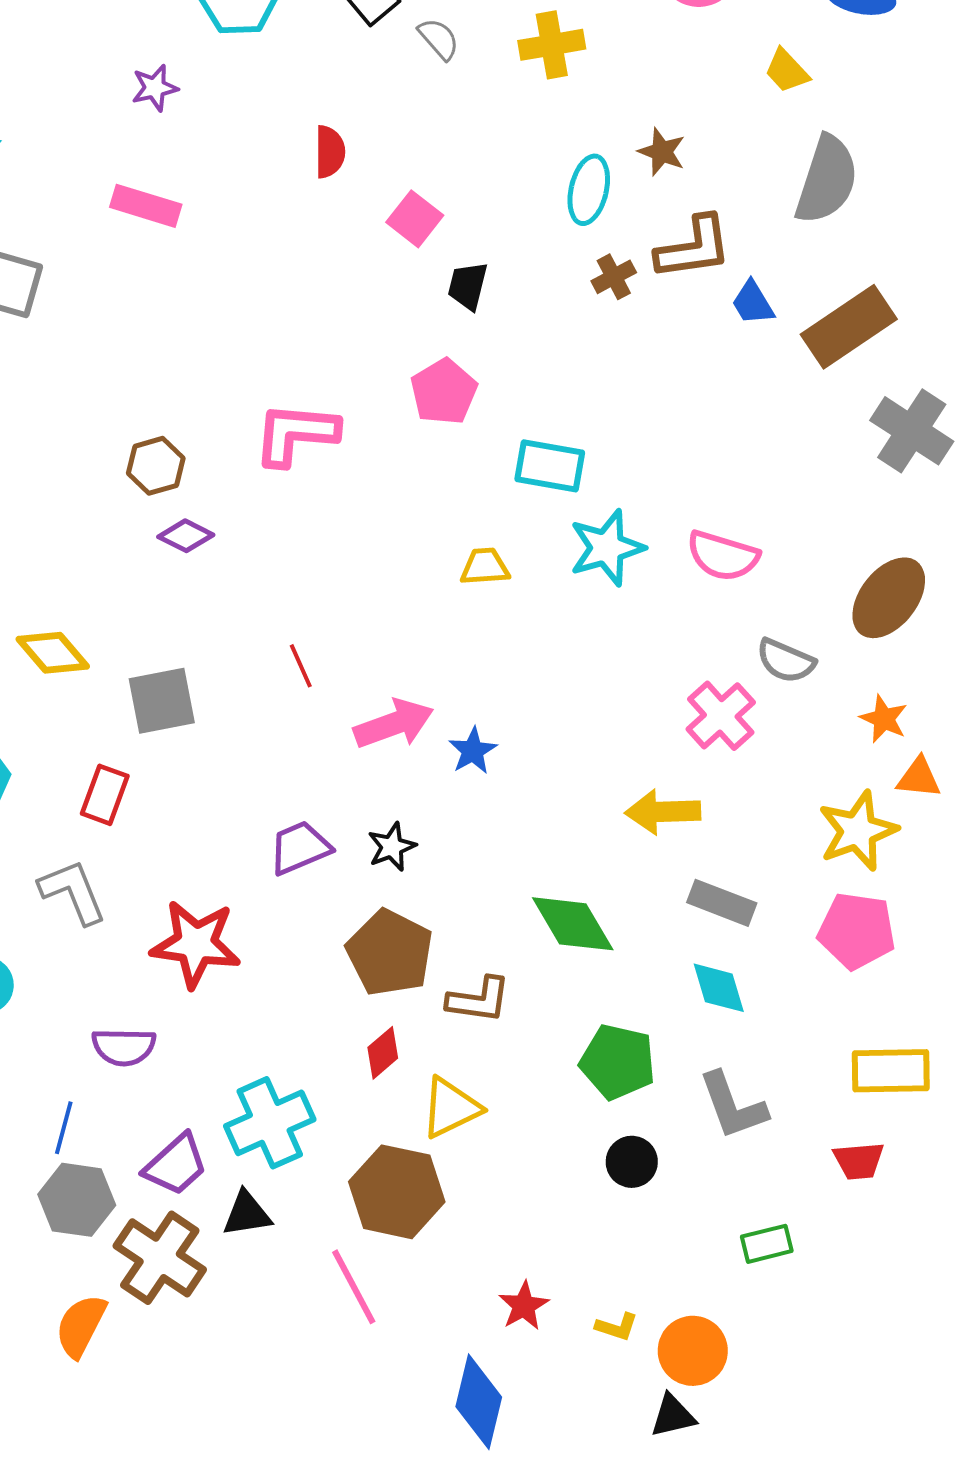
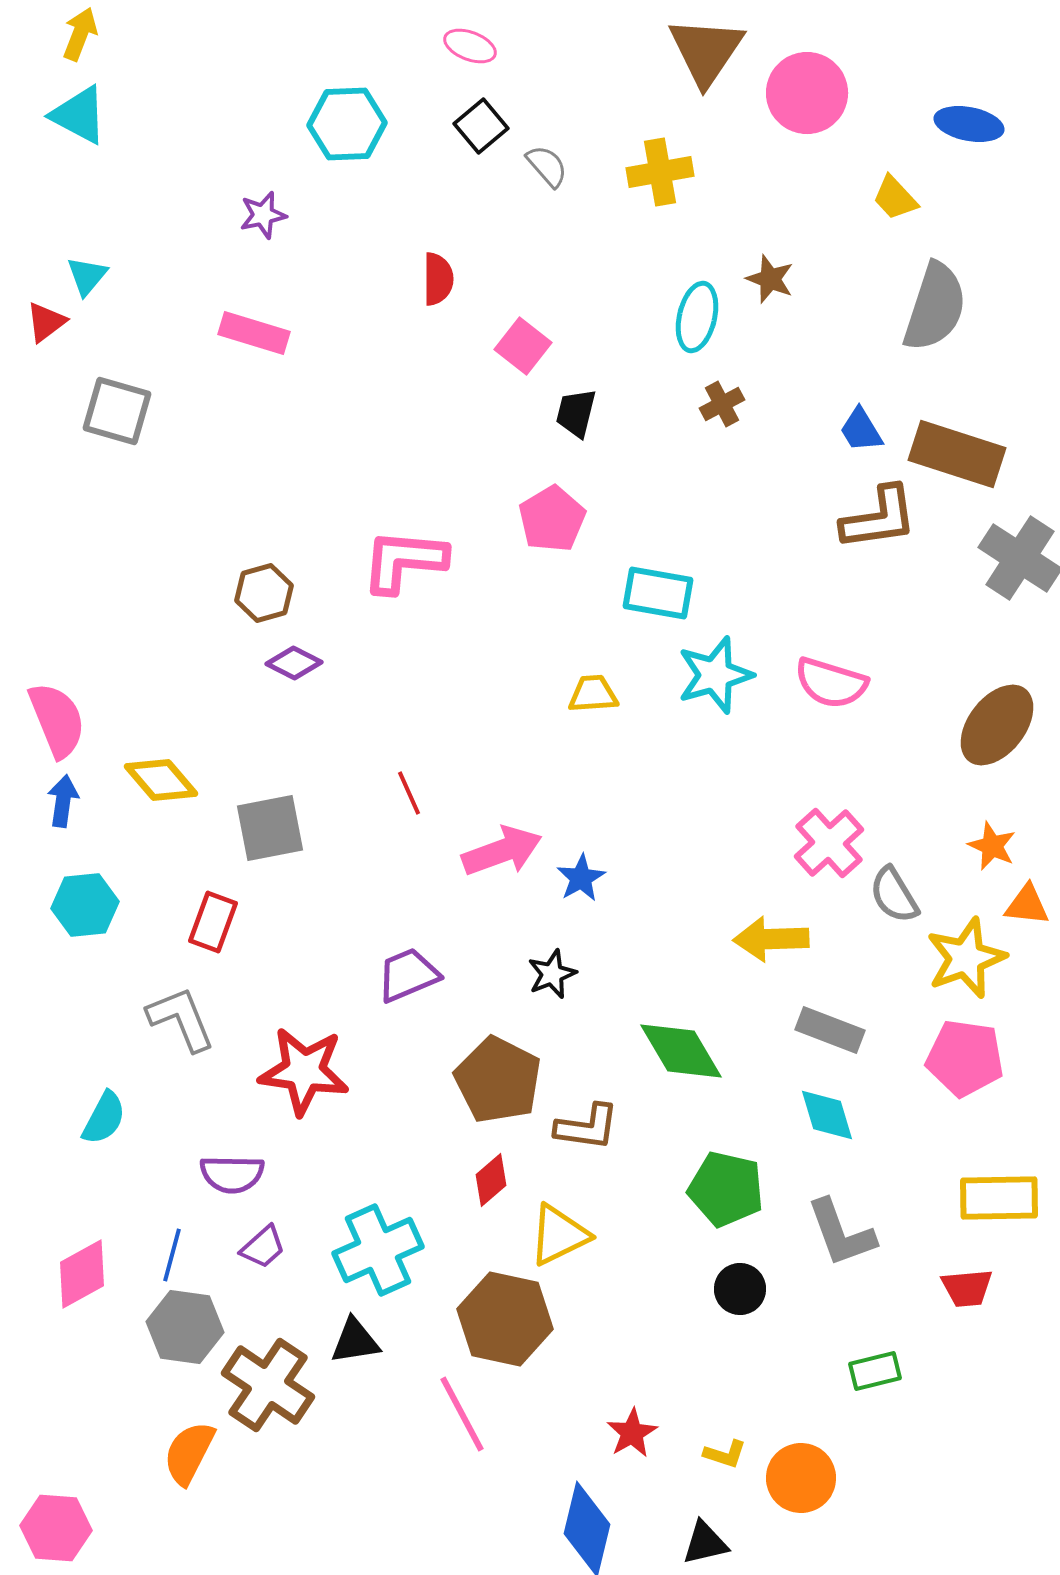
brown L-shape: (694, 248) -> (879, 518), moved
brown rectangle: (849, 327) -> (957, 454), turned 52
gray semicircle: (786, 661) -> (894, 895), moved, turned 36
black star: (392, 847) -> (552, 974), moved
purple trapezoid: (176, 1165) -> (263, 1247), moved, size x0.7
black triangle: (673, 1416) -> (705, 1543), moved

